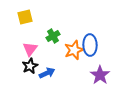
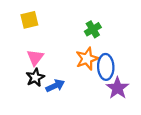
green cross: (53, 36) -> (93, 29), moved
blue ellipse: (90, 45) -> (106, 67), moved

